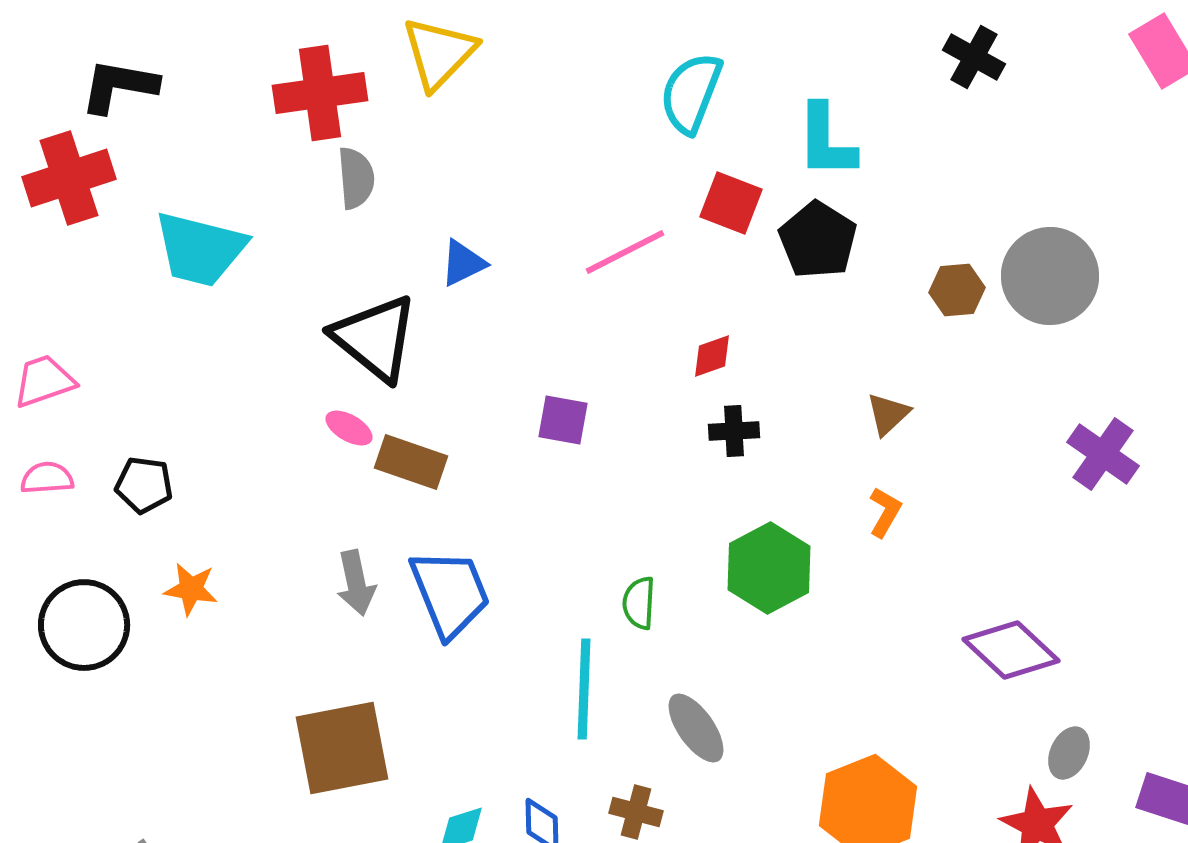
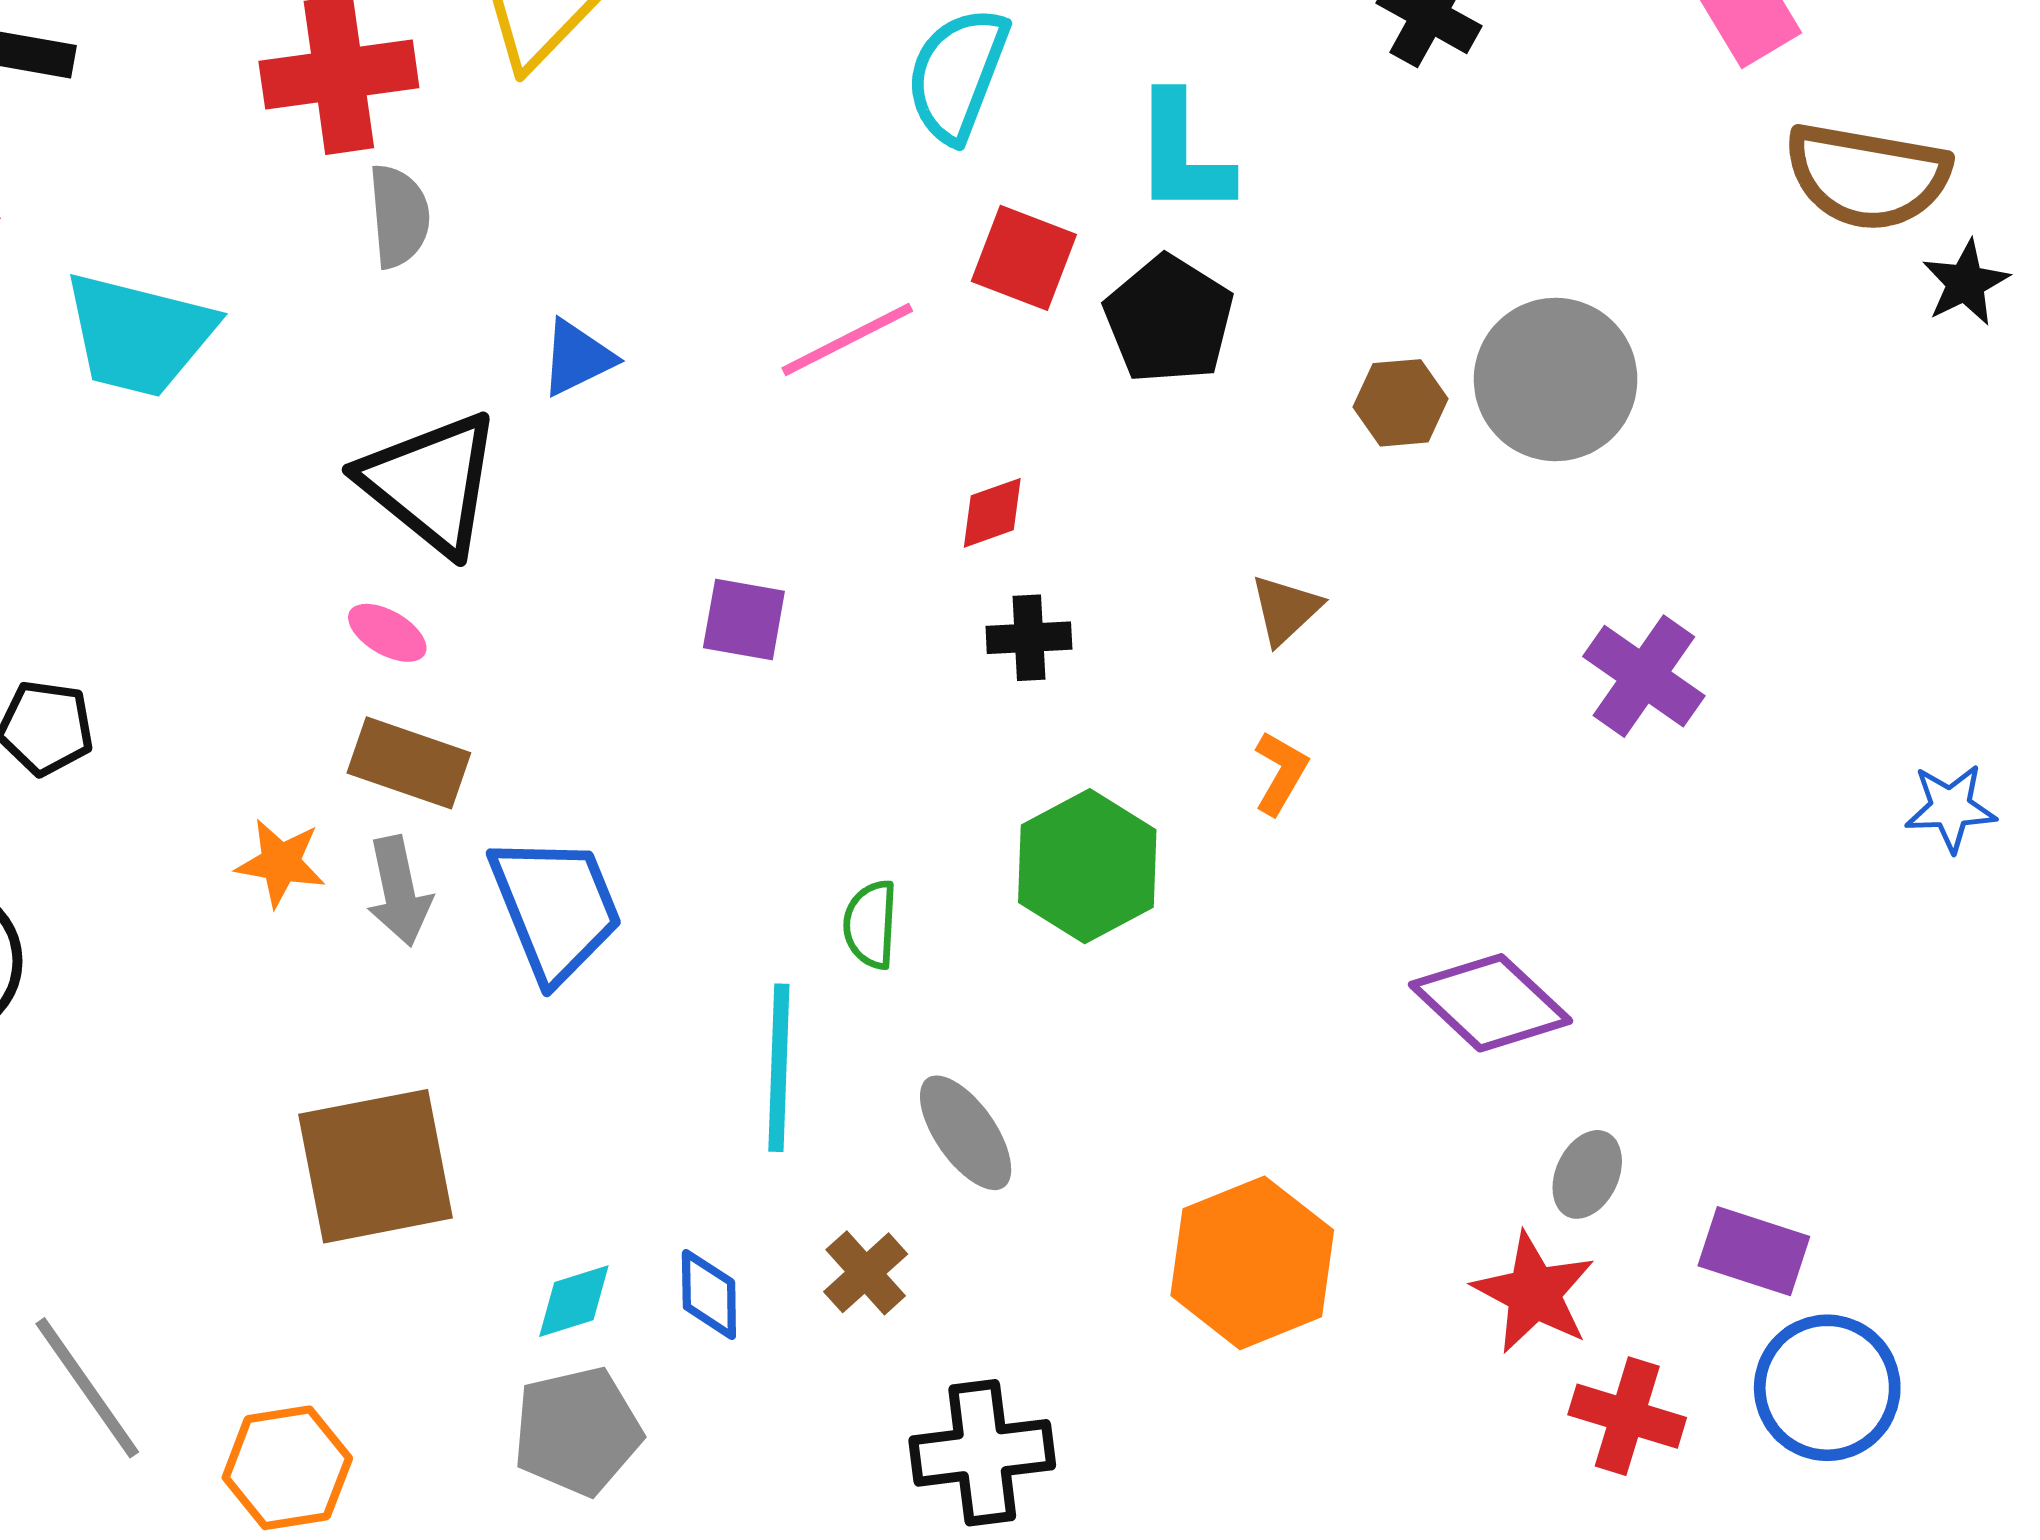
brown rectangle: (411, 462) -> (409, 763), moved
orange star: (191, 589) -> (281, 863), moved
brown cross: (636, 812) -> (866, 1273), turned 33

